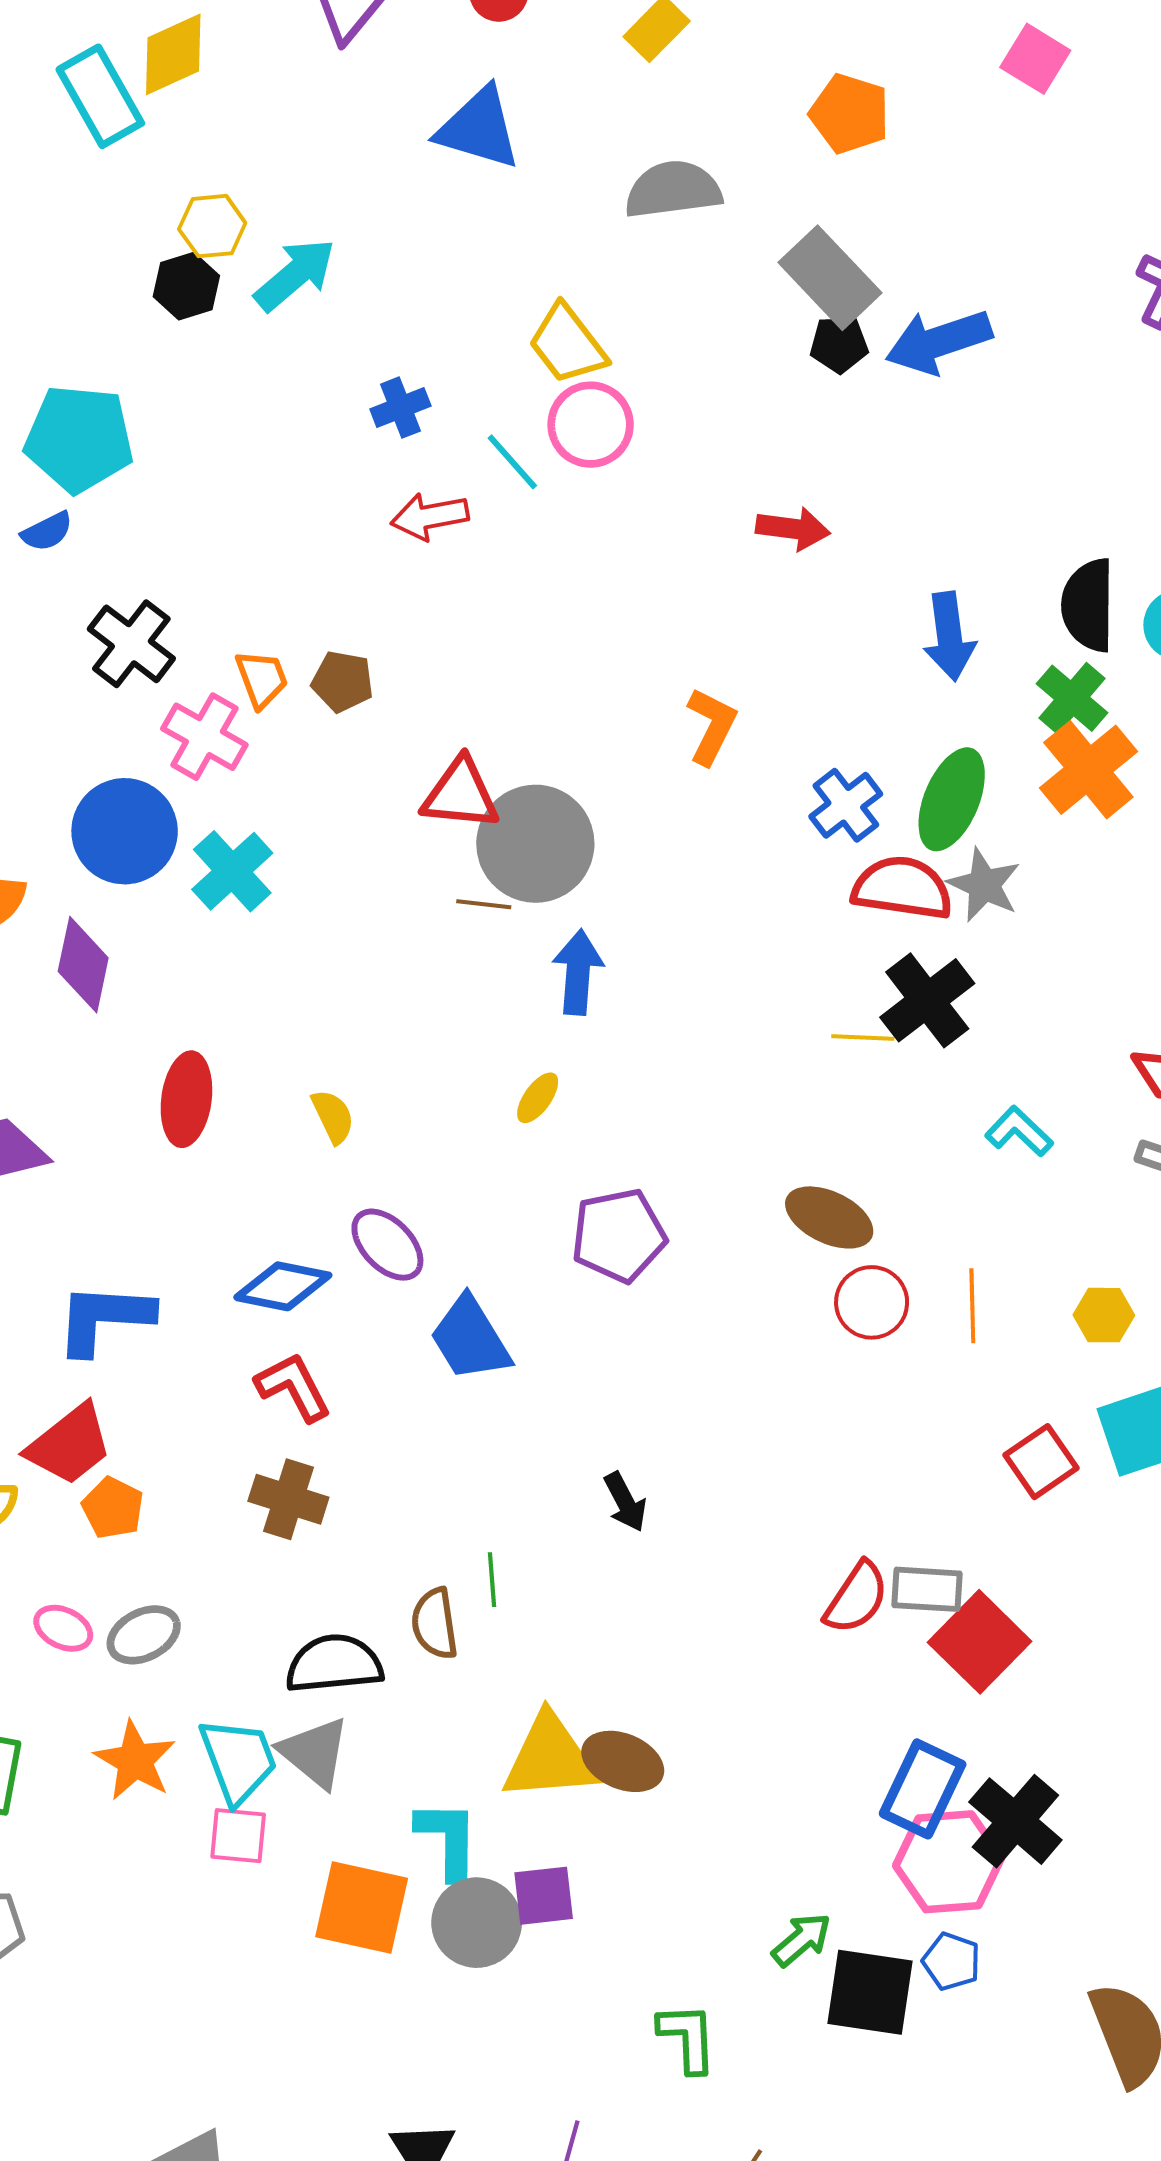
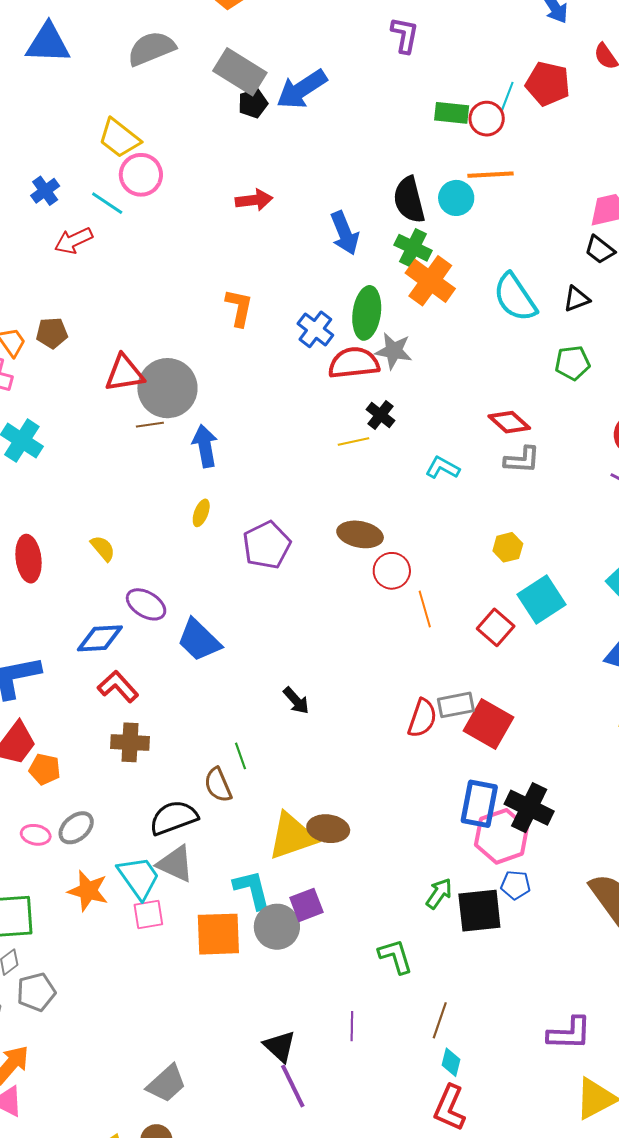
black cross: (927, 1000) -> (380, 415), size x0.6
purple pentagon: (619, 1235) -> (267, 545), moved
orange line: (972, 1306) -> (425, 609), moved

